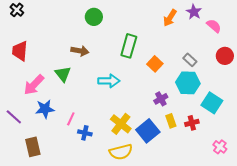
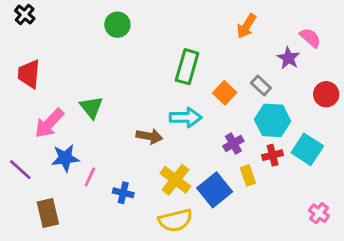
purple star: (194, 12) -> (288, 58), moved
green circle: (94, 17) -> (117, 25), moved
brown arrow: (80, 51) -> (149, 136), moved
red circle: (225, 56) -> (326, 94), moved
gray rectangle: (190, 60) -> (261, 86), moved
cyan arrow: (109, 81) -> (186, 117), moved
pink line: (71, 119) -> (90, 177), moved
red cross: (192, 123) -> (273, 155), moved

